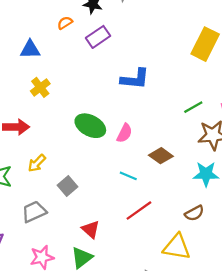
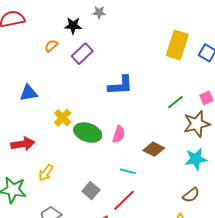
blue triangle: (30, 49) -> (28, 93), moved
yellow cross: (40, 87) -> (63, 118), moved
gray square: (68, 186) -> (91, 191), moved
red line: (139, 210) -> (124, 200), moved

